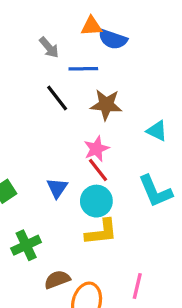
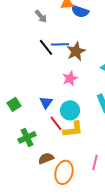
blue line: (83, 69) -> (60, 44), moved
brown star: (106, 105) -> (76, 51), turned -30
red line: (98, 170) -> (56, 123), moved

